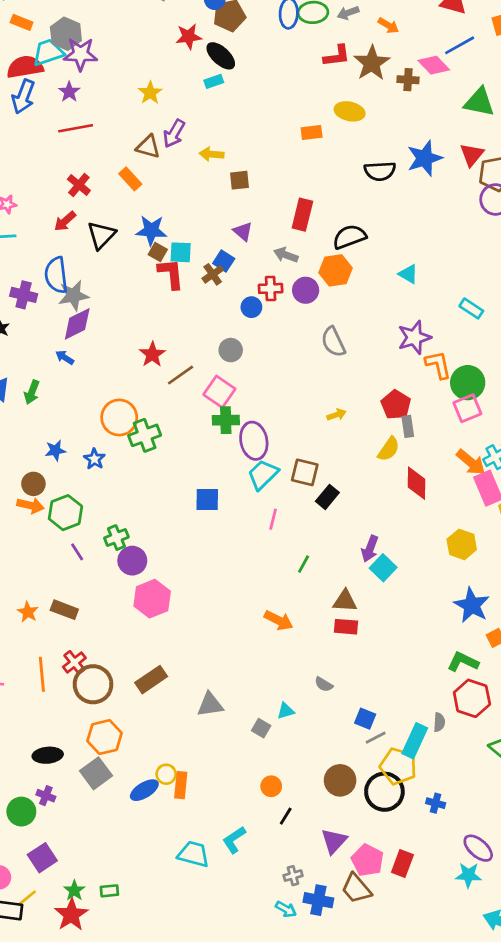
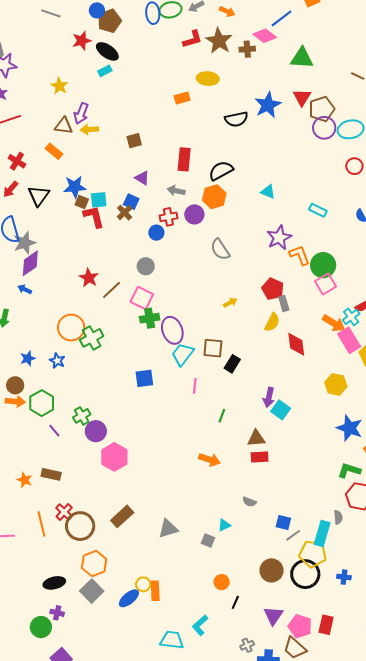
yellow arrow: (211, 154) -> (89, 129), moved

